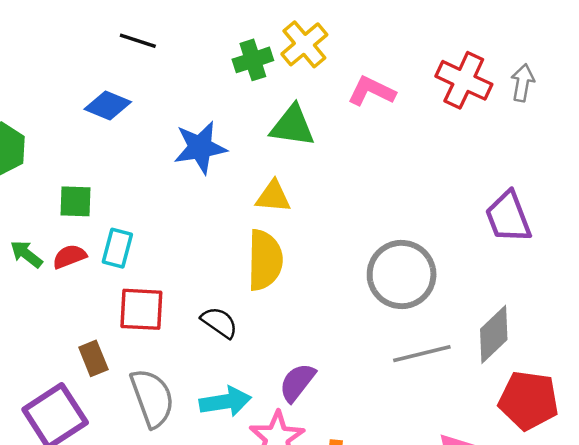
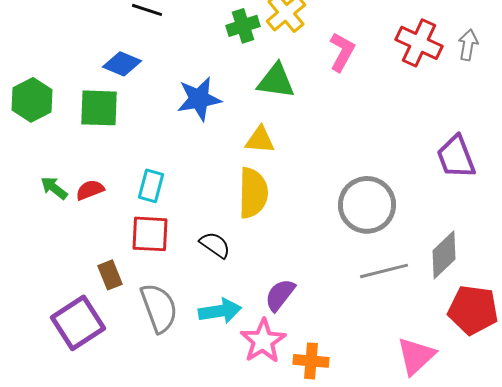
pink L-shape: (372, 91) -> (342, 52), turned 93
green square: (75, 201) -> (99, 108), moved, size x1.4
cyan rectangle: (117, 248) -> (151, 186), moved

